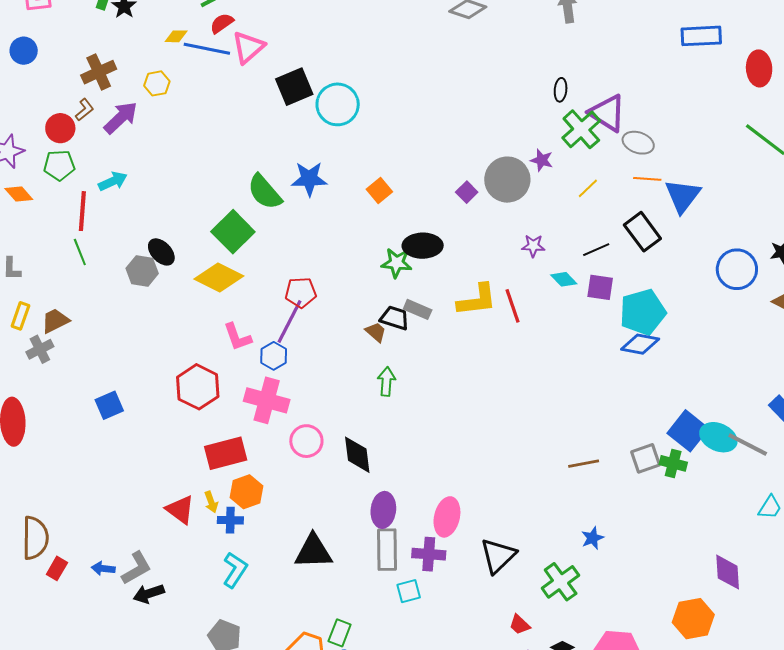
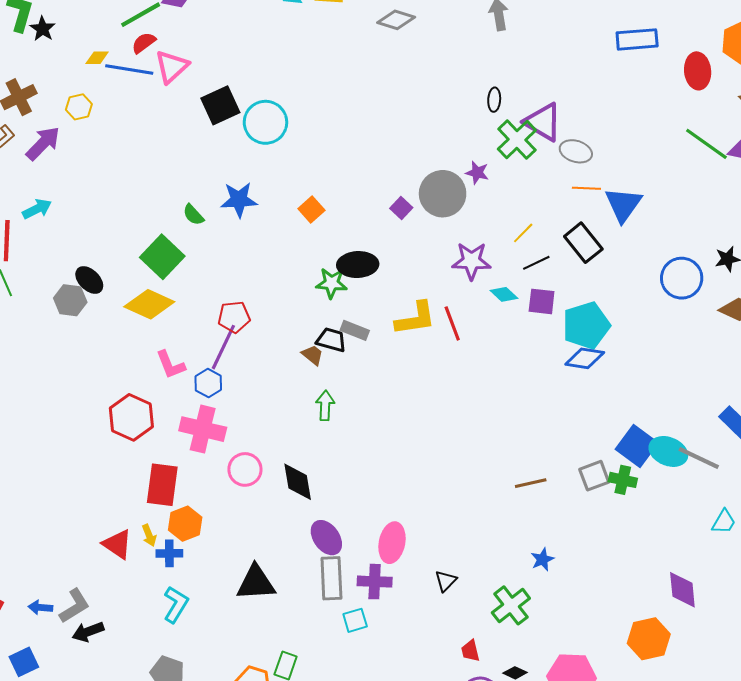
yellow line: (588, 188) -> (523, 233), moved
green semicircle: (265, 192) -> (193, 215), size x0.6
purple star: (533, 246) -> (471, 261), size x1.6
blue square: (109, 405) -> (24, 662), moved
red rectangle: (226, 453) -> (162, 485), turned -66
purple ellipse: (383, 510) -> (326, 538), turned -40
black triangle: (498, 556) -> (446, 581), size x0.6
red trapezoid: (520, 625) -> (470, 651), turned 35

